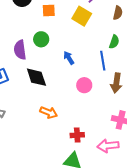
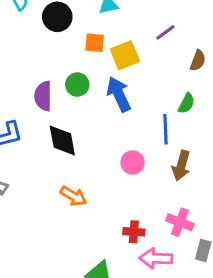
yellow square: (82, 16) -> (125, 55), moved, turned 30
blue arrow: (69, 58) -> (119, 94), moved, size x1.6
red cross: (77, 135) -> (134, 232), moved

